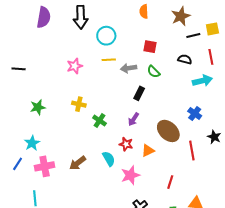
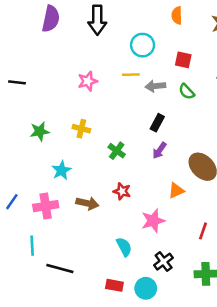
cyan circle: (106, 36) -> (143, 45), moved
black rectangle: (139, 93) -> (157, 123), moved
yellow cross: (79, 104) -> (81, 129), moved
cyan star: (32, 143) -> (61, 170), moved
red star: (126, 144) -> (122, 191), moved
cyan semicircle: (109, 159) -> (124, 247), moved
brown arrow: (78, 163) -> (87, 203), turned -132

